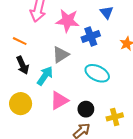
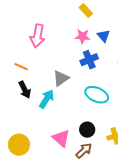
pink star: (68, 21) -> (82, 37), moved, size x0.7
pink triangle: (59, 100) -> (61, 138), moved, turned -48
yellow circle: (21, 104) -> (19, 145), moved

